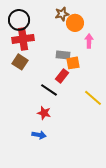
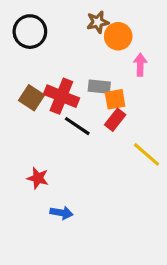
red cross: (23, 39) -> (61, 96), moved, turned 30
red rectangle: (62, 76) -> (115, 120), moved
black line: (49, 90) -> (77, 126), moved
red star: (44, 113) -> (38, 178), moved

